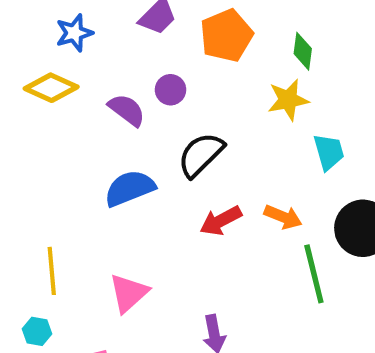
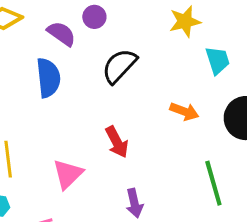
blue semicircle: (130, 188) -> (48, 78), moved, turned 108
red arrow: (221, 221) -> (117, 142), moved, turned -88
green line: (314, 274) -> (213, 183), moved

